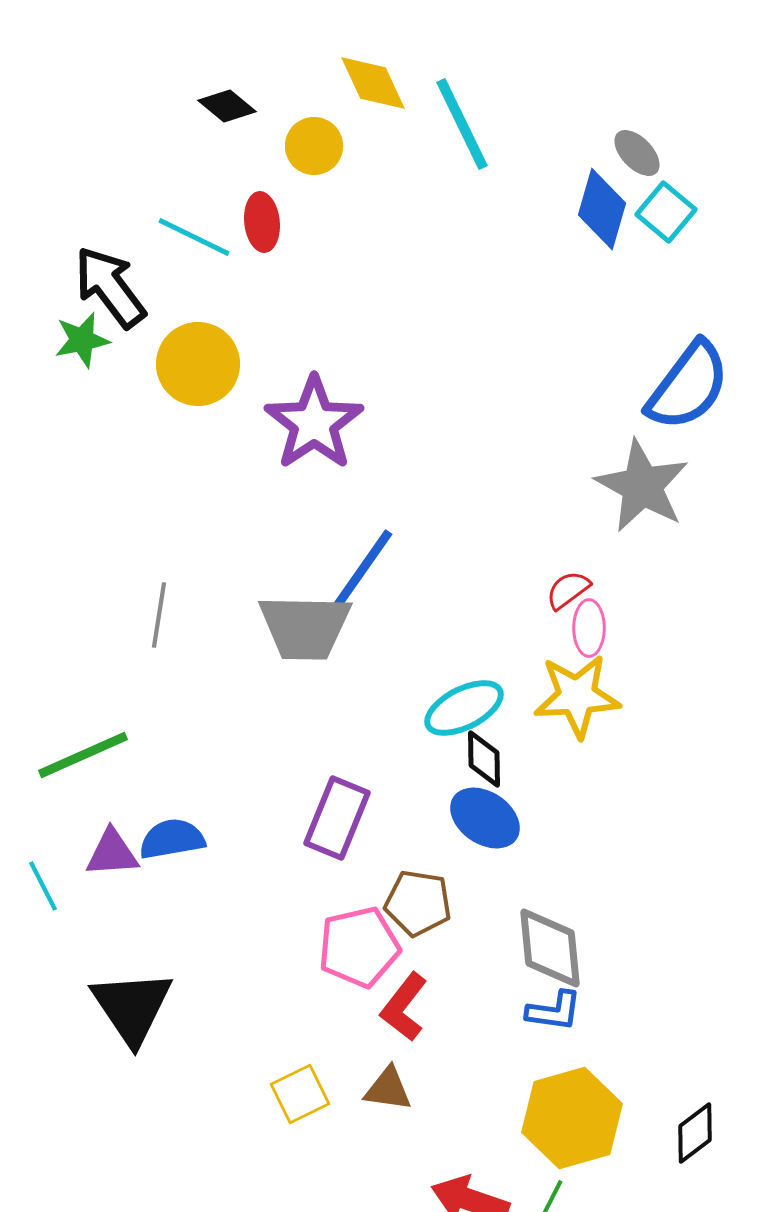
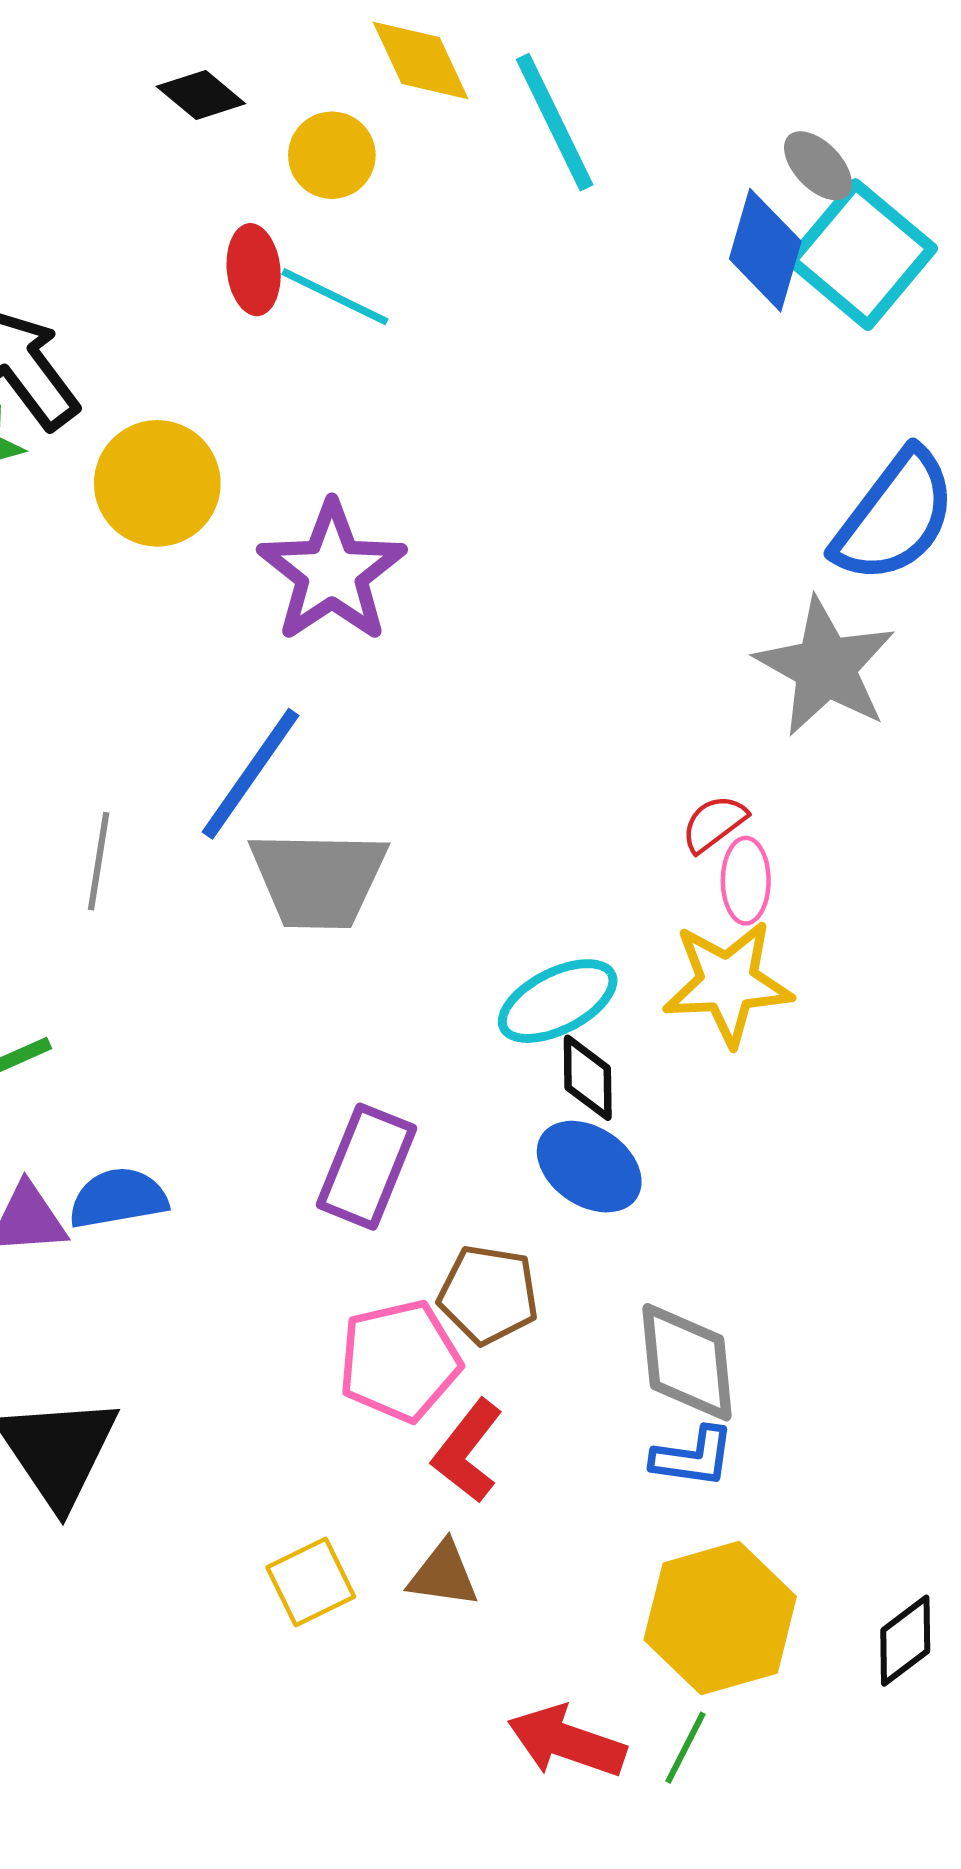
cyan square: (666, 212) -> (862, 255), size x1.6
cyan line: (194, 237) -> (335, 297), moved
blue line: (360, 573) -> (251, 774), moved

